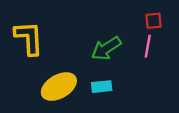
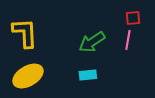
yellow ellipse: (59, 87) -> (28, 76), moved

